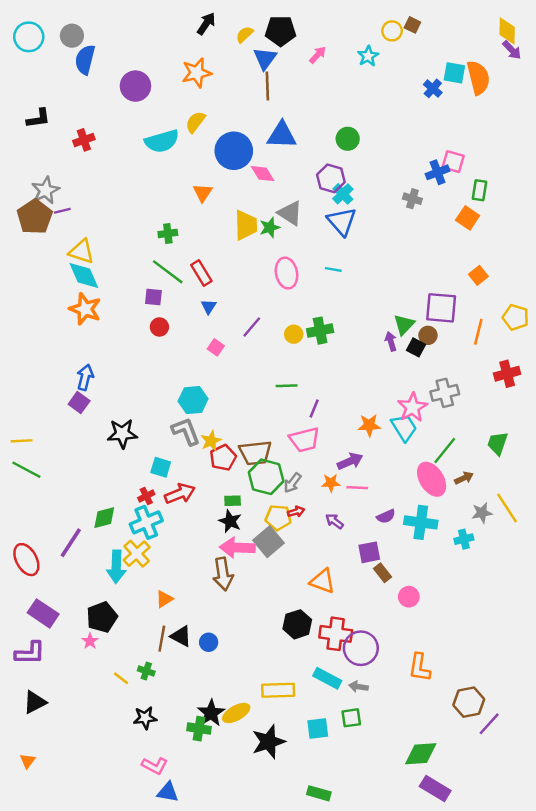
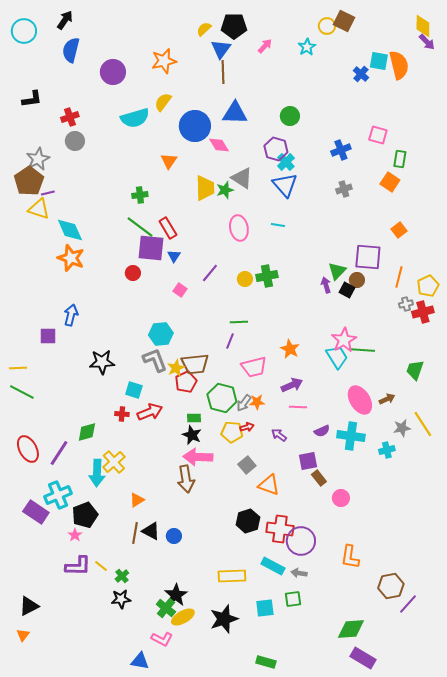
black arrow: (206, 24) -> (65, 20), moved
brown square: (412, 25) -> (344, 21), size x1.5
gray circle: (72, 36) -> (75, 141), moved
blue cross: (438, 172) -> (341, 150), moved
gray cross: (412, 199) -> (344, 189), moved, turned -35
purple line: (62, 211) -> (48, 193), moved
yellow triangle: (82, 251) -> (39, 209), moved
purple square: (153, 297) -> (151, 248), moved, size x1.8
yellow pentagon: (515, 317) -> (428, 286), moved, turned 30
gray cross: (445, 393) -> (406, 304), moved, size x0.6
purple square: (79, 403) -> (48, 336), moved, turned -36
purple line: (314, 408) -> (230, 341), moved
orange star: (369, 425) -> (290, 349), moved, turned 30
green line: (445, 450) -> (362, 350), moved, turned 55
brown trapezoid: (255, 453) -> (195, 364), moved
orange star: (331, 483) -> (257, 402), moved
red cross: (146, 496) -> (122, 414), turned 32
cyan cross: (146, 522) -> (58, 495), moved
gray square: (269, 542) -> (247, 465), moved, size x0.7
red ellipse: (26, 560) -> (28, 449), moved
purple L-shape: (30, 653) -> (78, 566), moved
green cross: (146, 671) -> (122, 576), moved, turned 32
black triangle: (35, 702) -> (29, 606), moved
yellow ellipse: (236, 713) -> (183, 617), moved
green cross: (199, 729) -> (166, 608), turned 30
pink L-shape: (155, 766) -> (162, 639), moved

